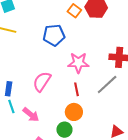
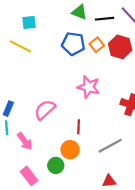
blue pentagon: (54, 35) -> (73, 44), moved
pink star: (78, 63) -> (89, 87), moved
gray line: (107, 85) -> (110, 146), moved

